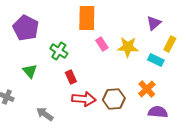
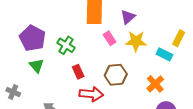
purple triangle: (154, 23) -> (128, 17), moved
purple pentagon: (26, 28) -> (32, 38), moved
brown hexagon: (114, 99) -> (116, 75), moved

